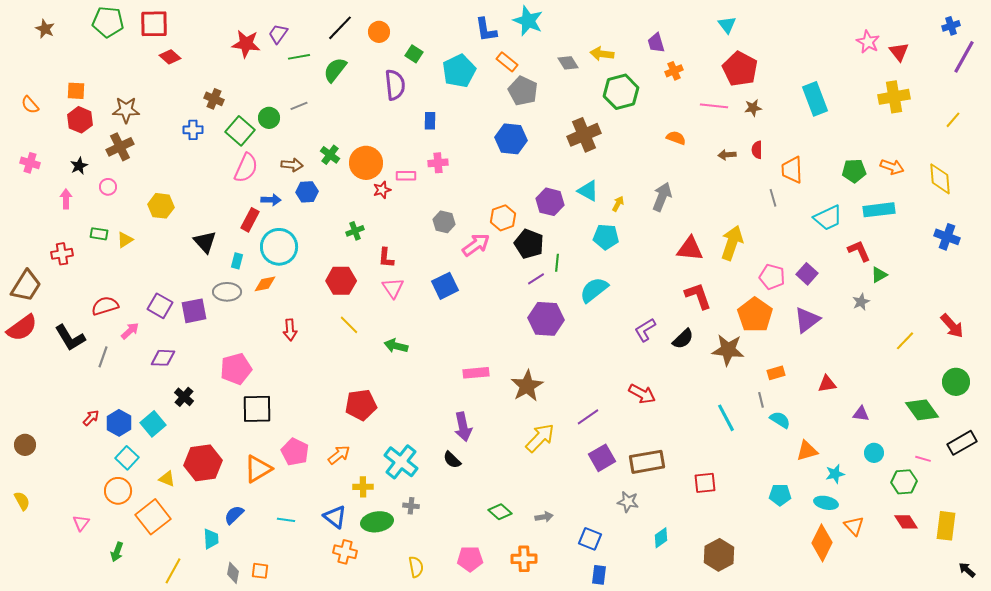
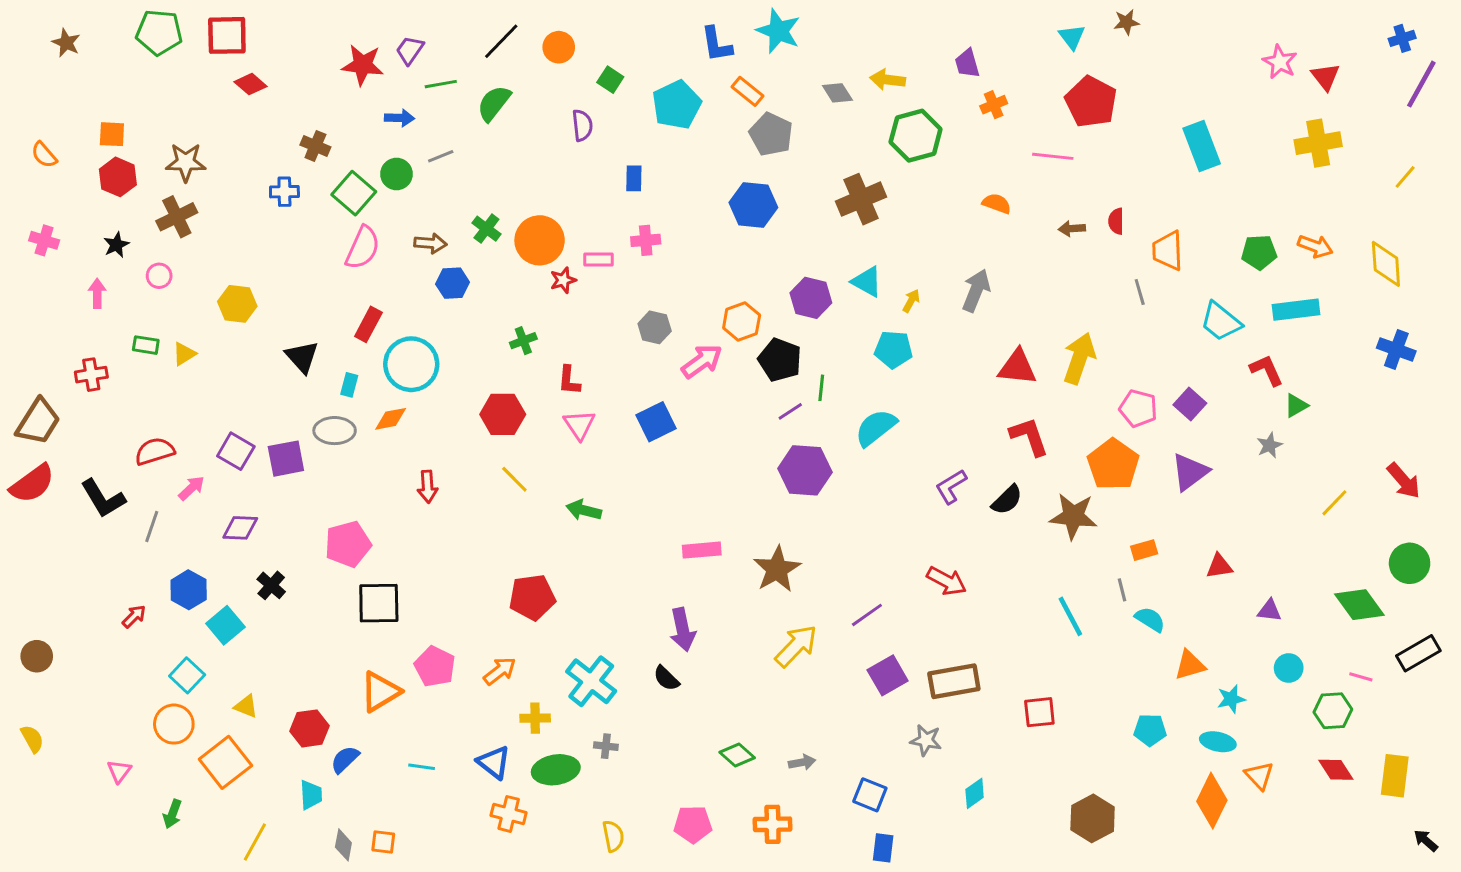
purple semicircle: (395, 85) -> (582, 125), size x0.7
brown star: (753, 108) -> (1126, 22), moved
blue arrow: (271, 200) -> (399, 118), moved
cyan trapezoid: (828, 218) -> (1221, 321), turned 64
blue hexagon: (119, 423) -> (189, 590), moved
red hexagon: (203, 463) -> (310, 728), moved, size x0.7
brown hexagon: (719, 555) -> (1093, 818), moved

